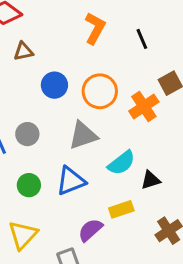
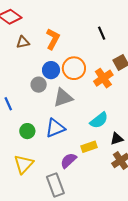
orange L-shape: (95, 28) -> (53, 39), moved
blue circle: (54, 85) -> (51, 70), moved
gray circle: (27, 134) -> (39, 85), moved
cyan semicircle: (121, 163) -> (99, 120), moved
black triangle: (151, 180) -> (117, 139), moved

